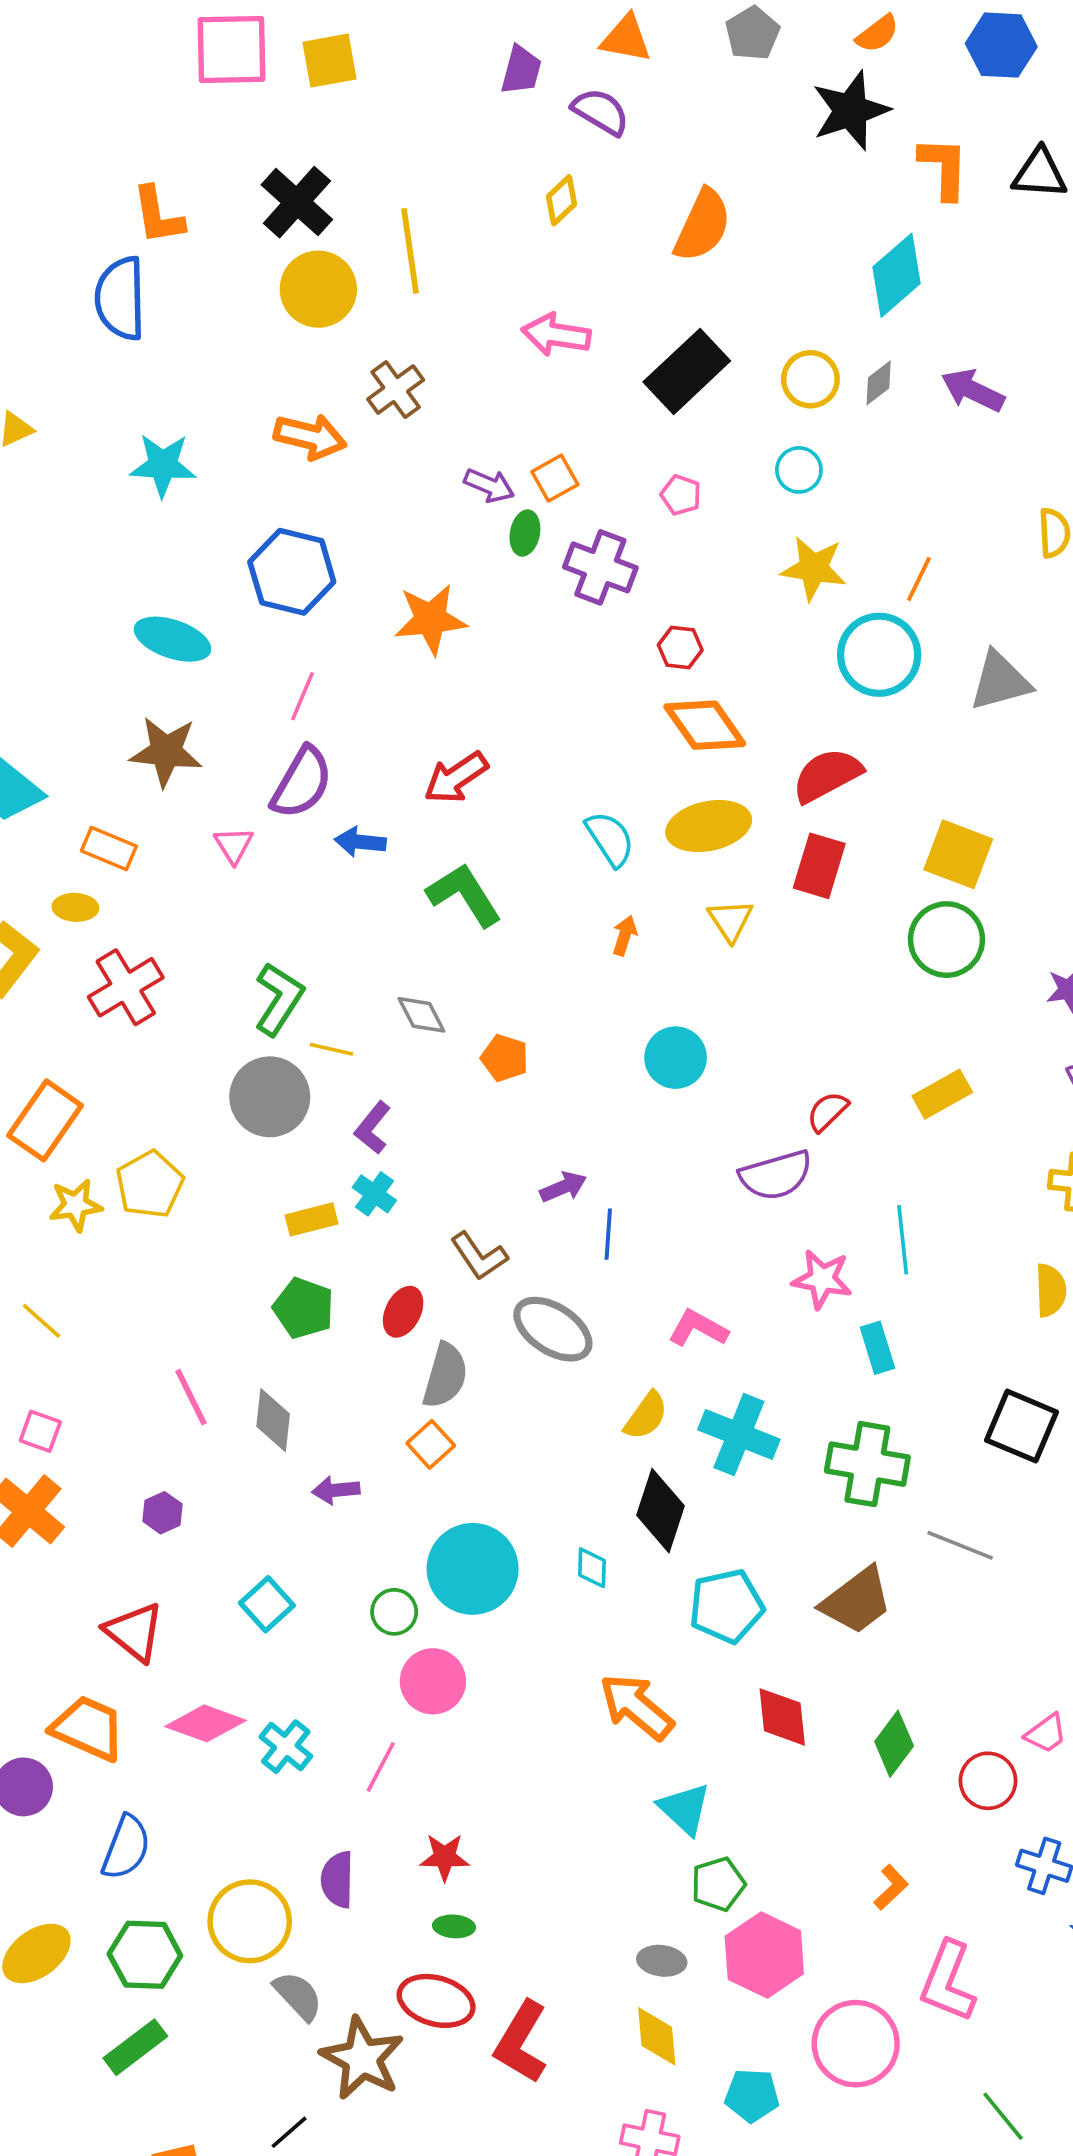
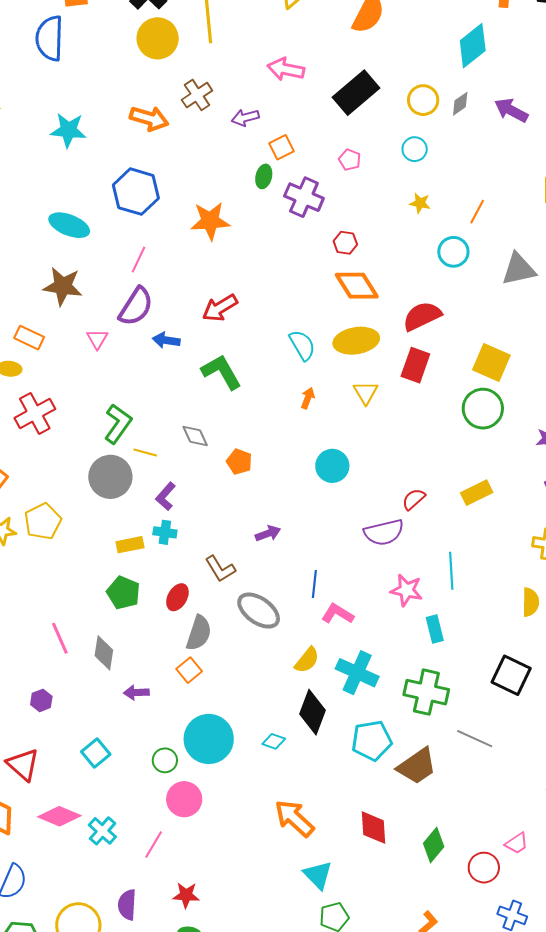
purple arrow: (489, 485) -> (245, 118), moved, turned 140
yellow star: (814, 568) -> (420, 203), size x0.6
cyan circle: (879, 655) -> (453, 252), size x0.7
cyan cross: (374, 1194) -> (165, 532), turned -30
blue line: (608, 1234) -> (314, 584), moved
cyan diamond: (592, 1568) -> (274, 741), turned -75
cyan pentagon: (726, 1606) -> (372, 741), moved

